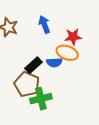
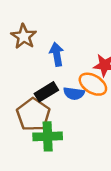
blue arrow: (44, 24) -> (57, 54), moved

